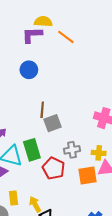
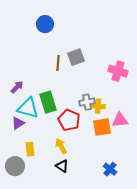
gray square: (53, 123) -> (76, 57), moved
yellow cross: (99, 153) -> (98, 106), moved
yellow arrow: (35, 204) -> (61, 146), moved

